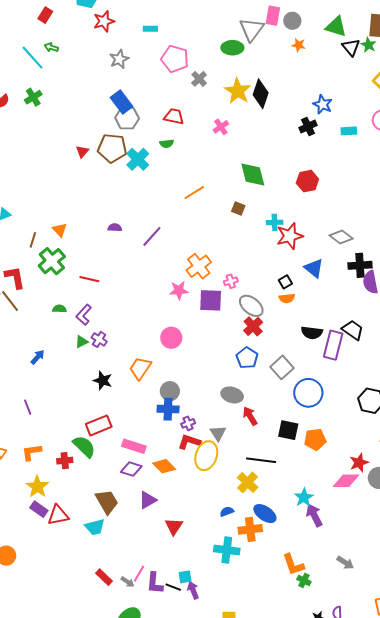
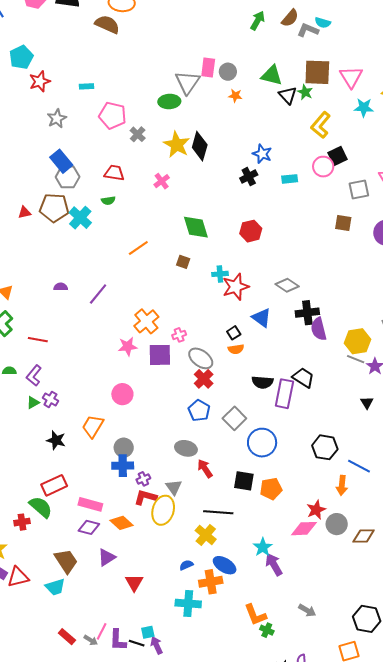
red triangle: (82, 152) -> (24, 213), turned 40

